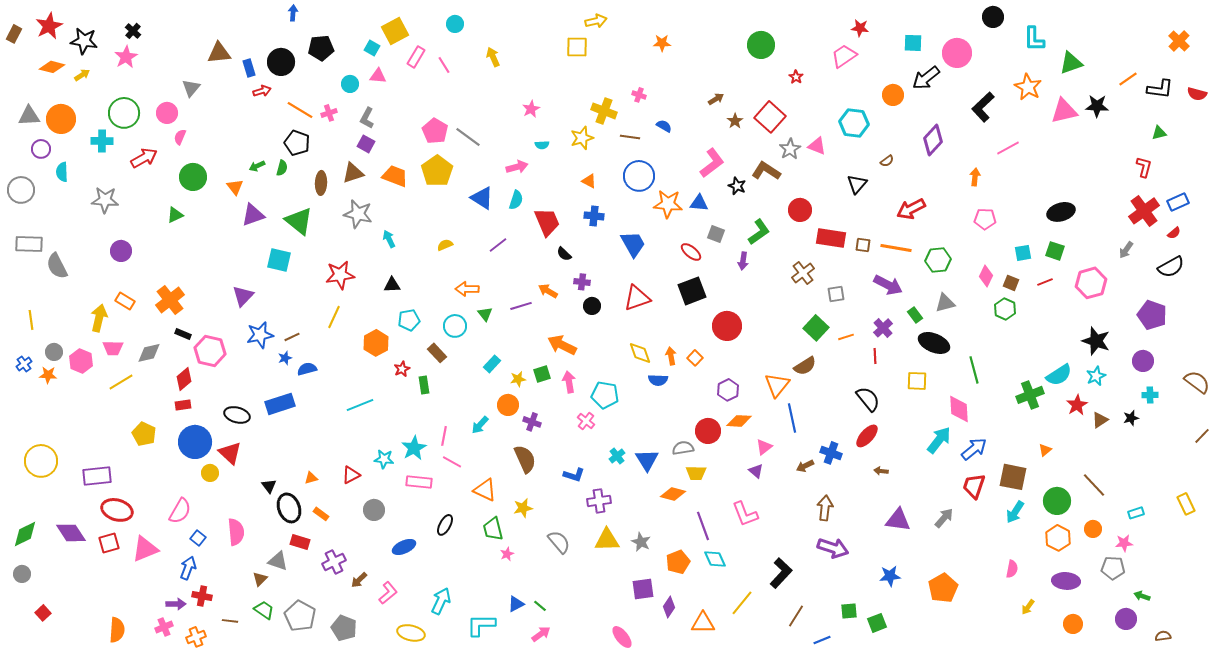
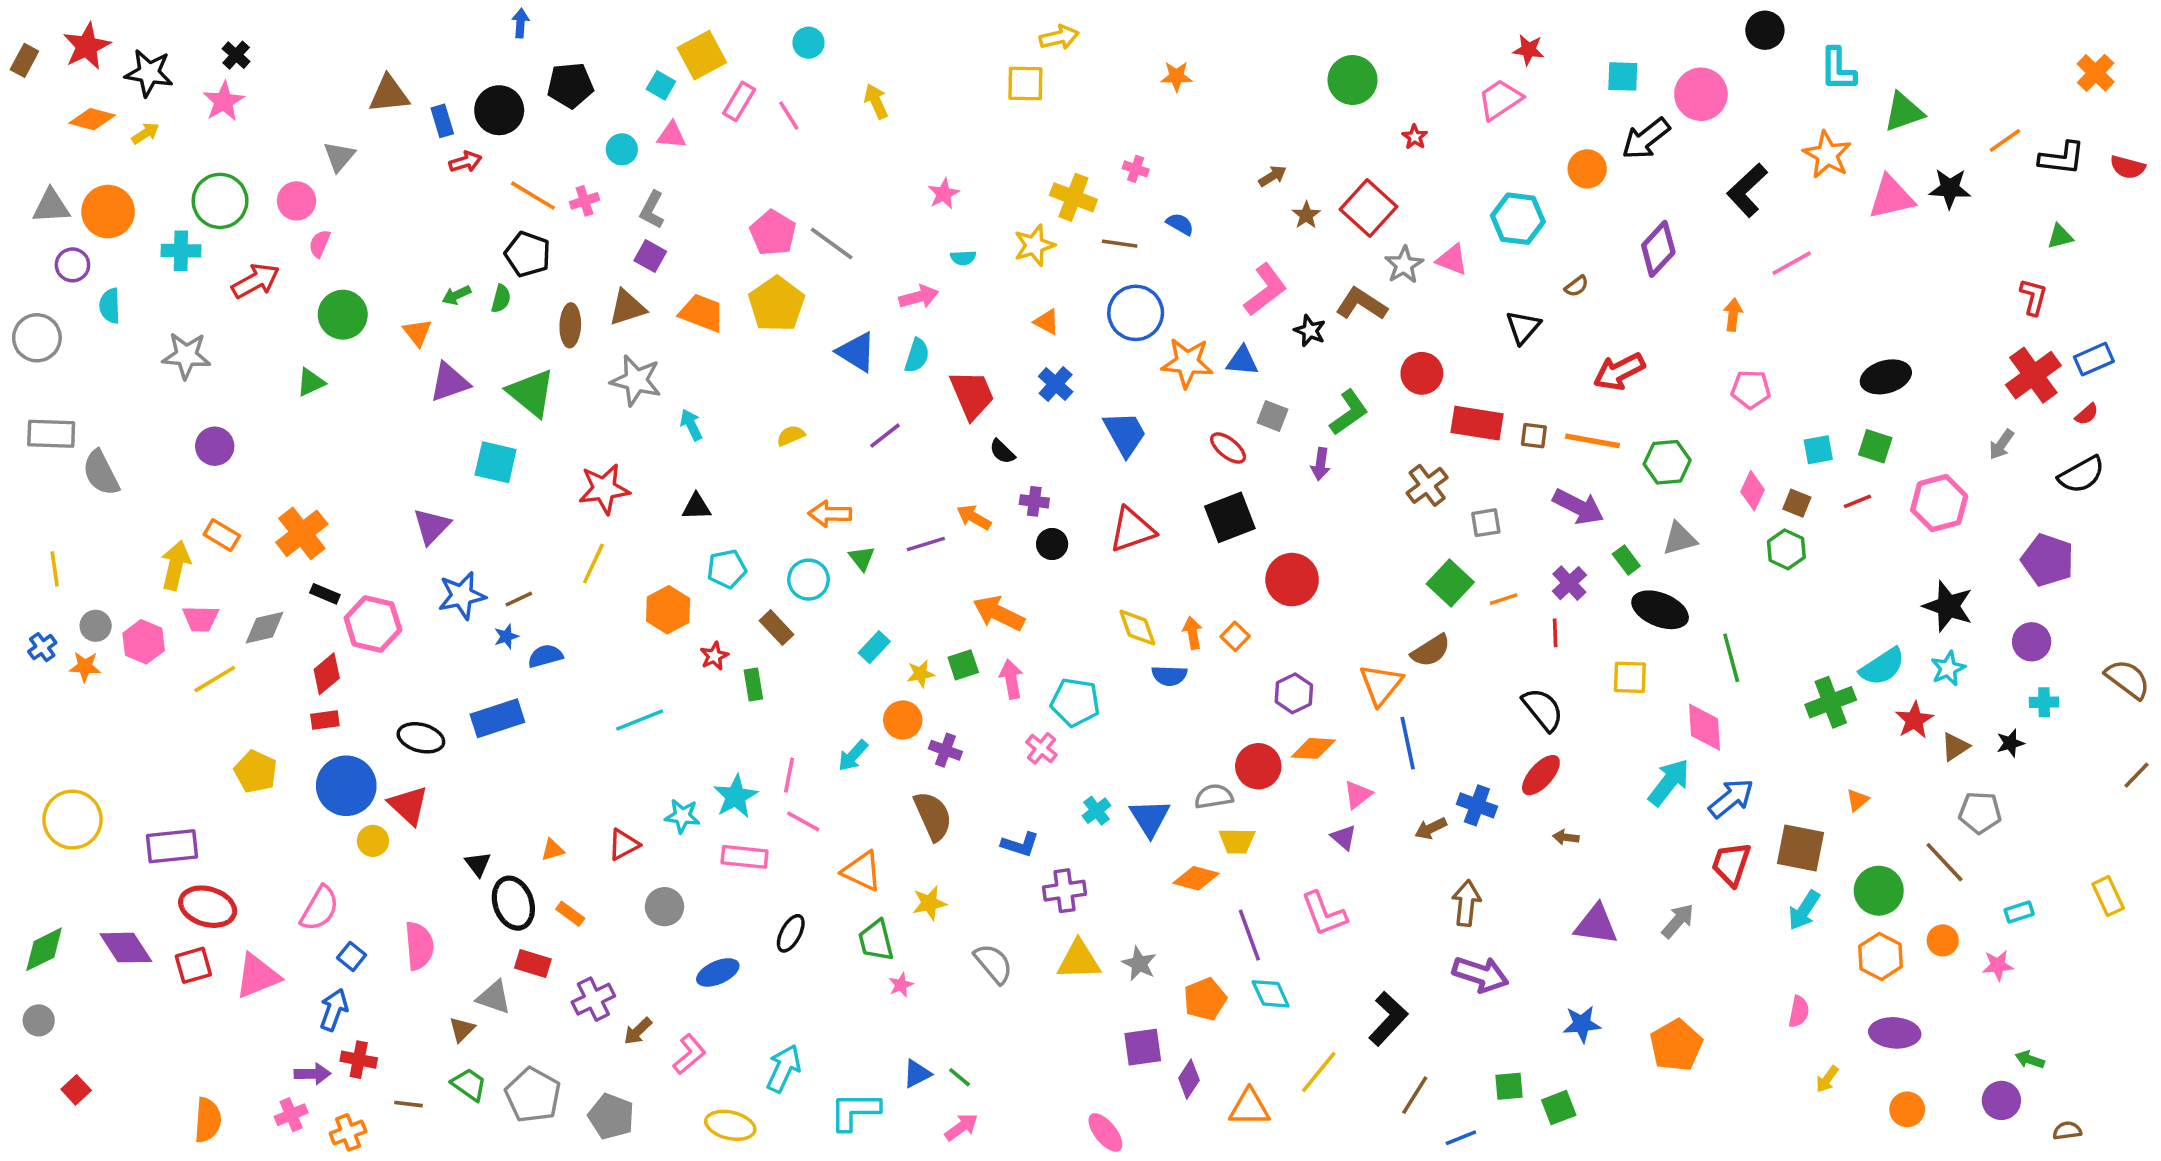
blue cross: (594, 216) -> (1056, 384), turned 36
gray pentagon: (1113, 568) -> (1980, 812), moved

